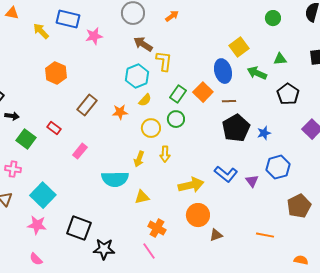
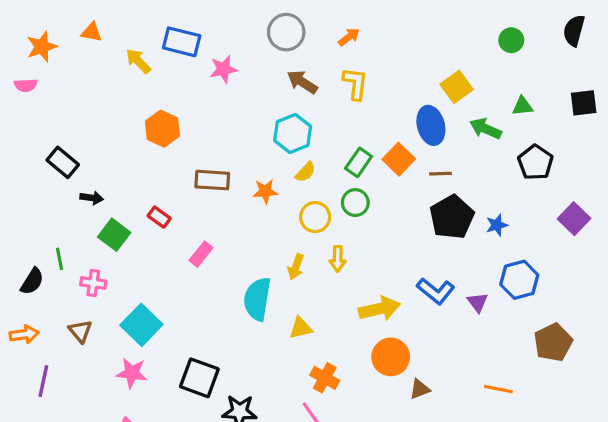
yellow L-shape: (164, 61) -> (355, 84), moved
brown rectangle: (87, 105) -> (212, 180), turned 55
cyan semicircle: (115, 179) -> (257, 299), turned 100

